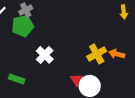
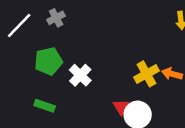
green pentagon: (23, 26) -> (48, 61), moved

